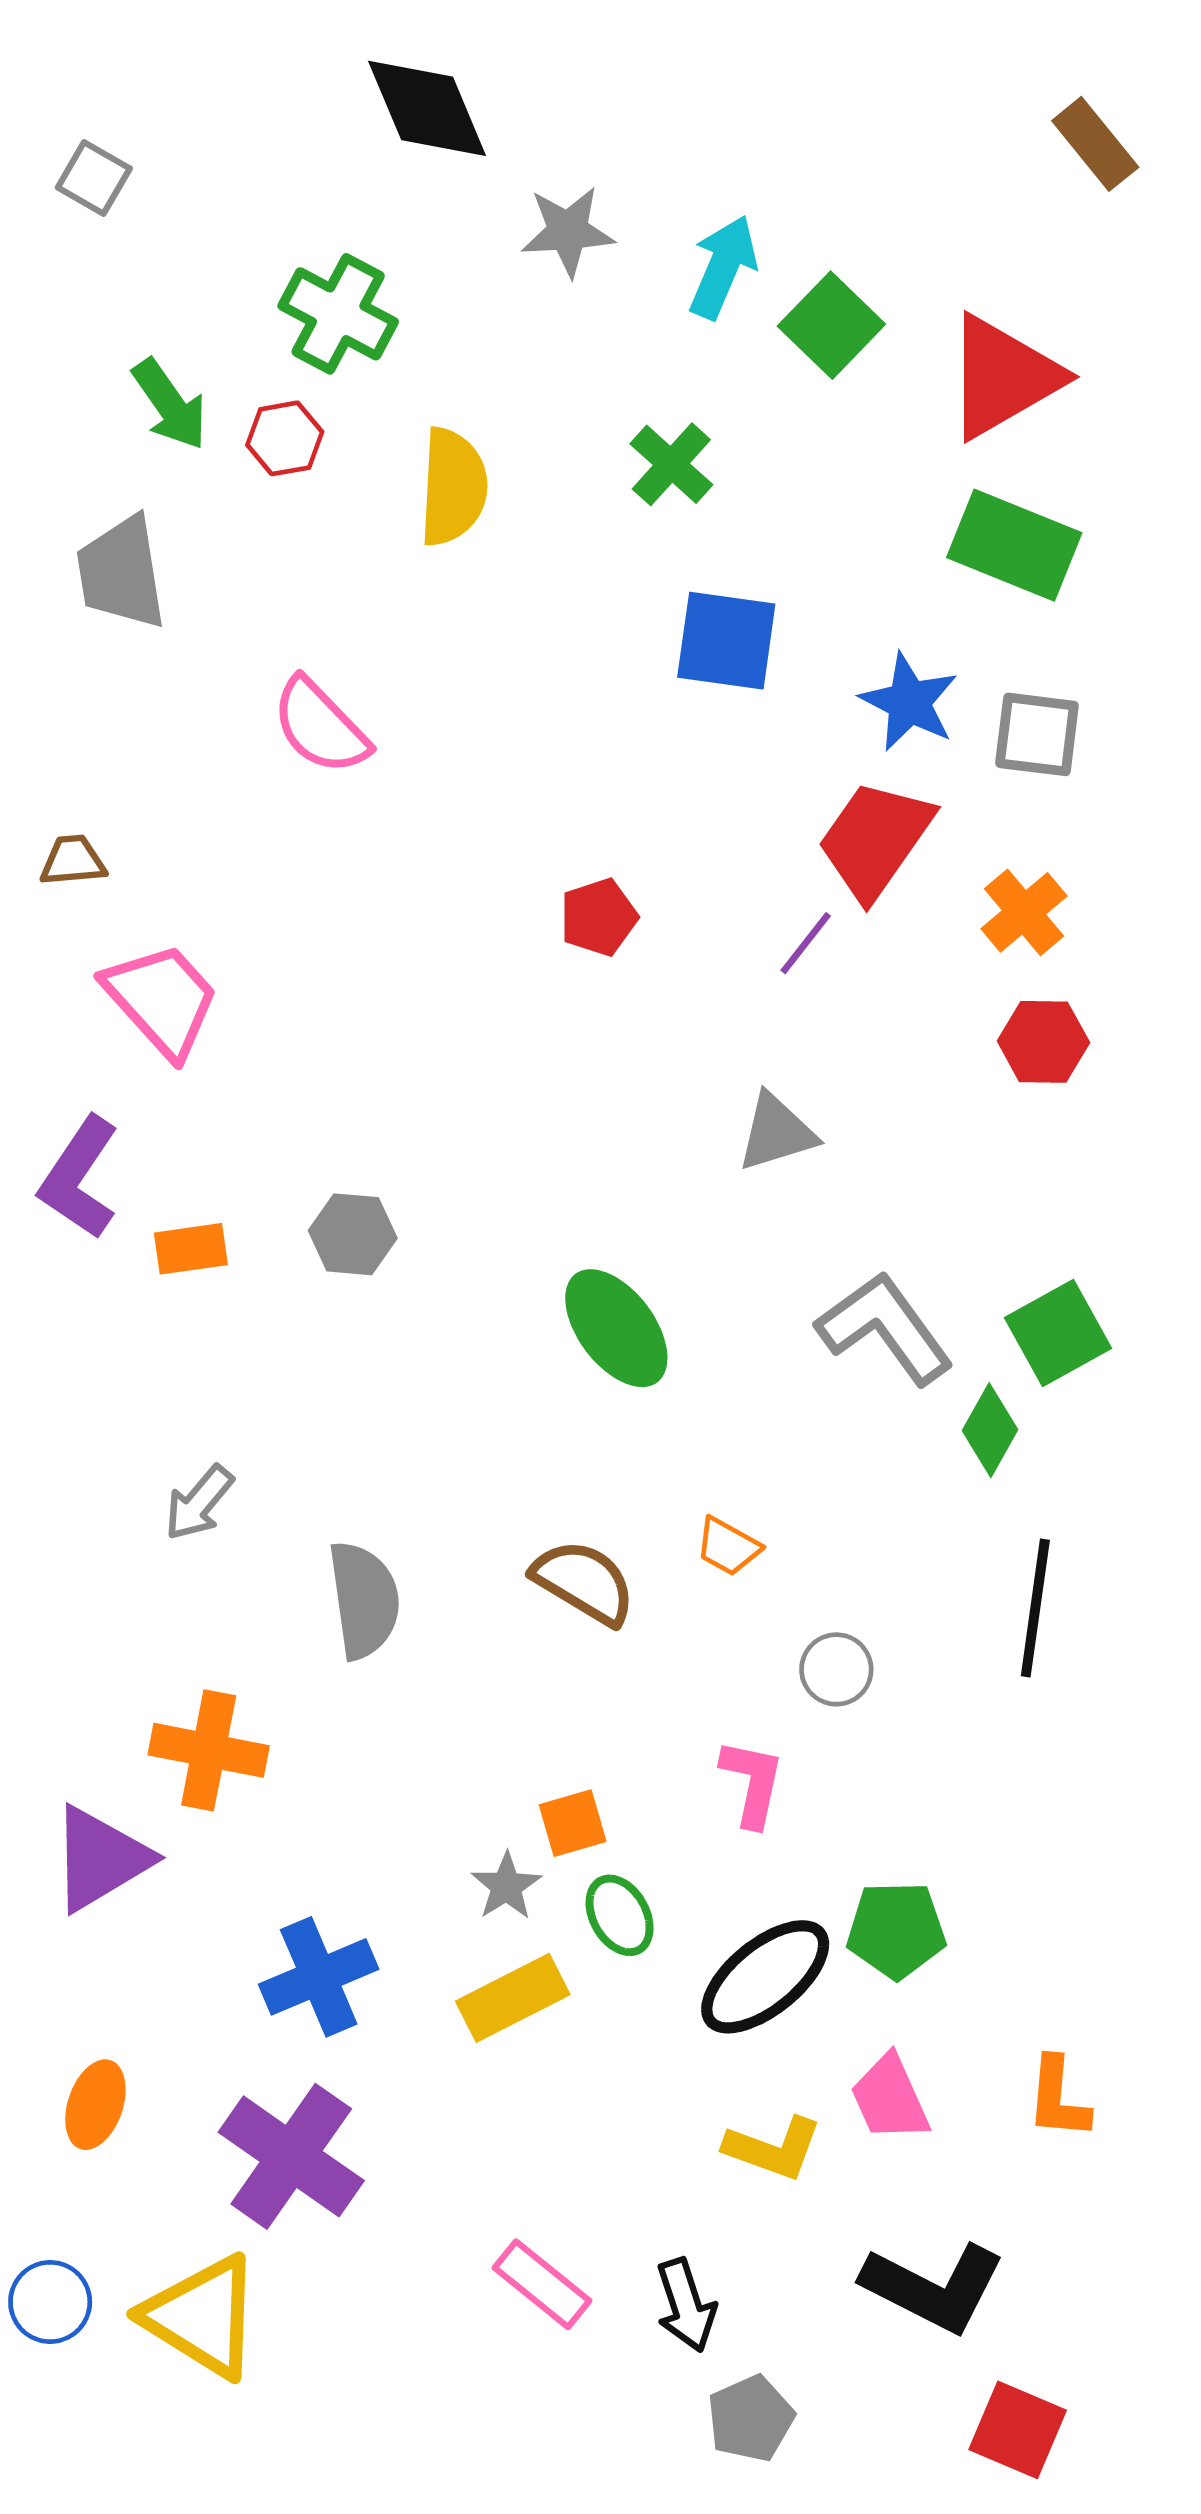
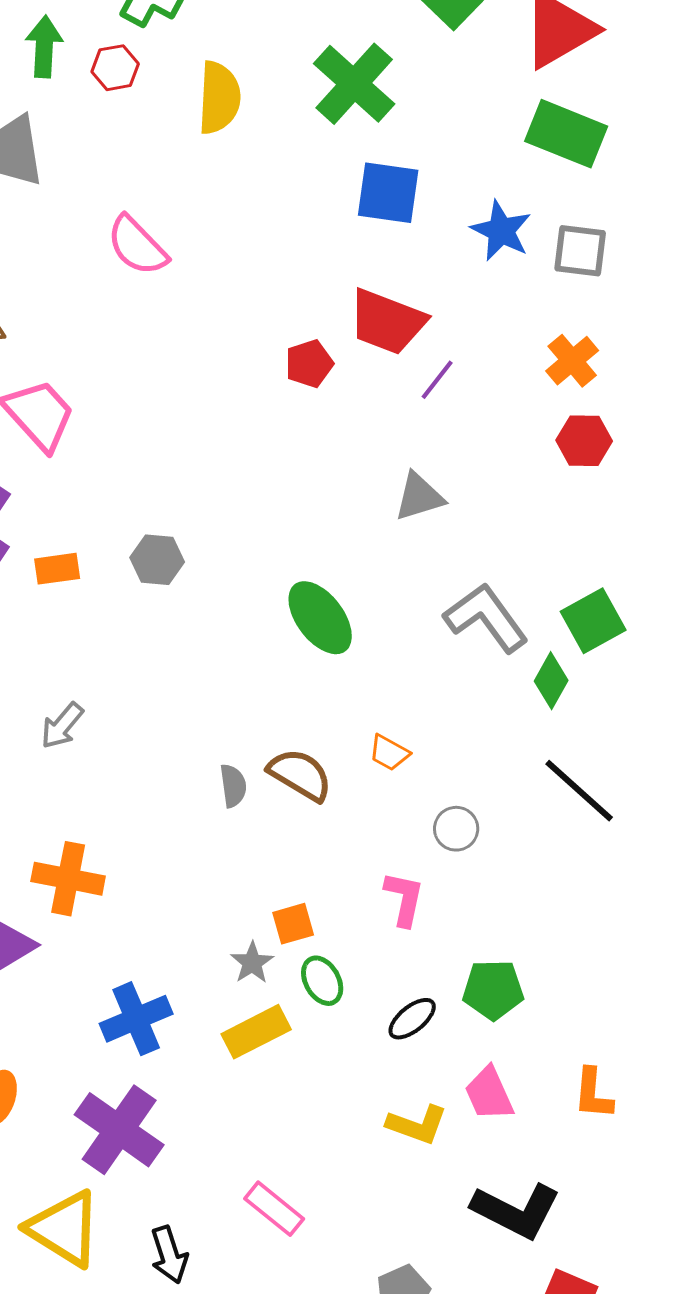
green arrow: (170, 404) -> (44, 47), turned -142
green cross: (671, 464) -> (354, 84), size x1.6
red trapezoid: (875, 840) -> (387, 322), moved, turned -104
gray semicircle: (364, 1600) -> (233, 786), moved, size x0.6
black line: (1035, 1608) -> (579, 791), turned -56
black ellipse: (765, 1977) -> (412, 1019), size x0.6
black arrow: (686, 2305) -> (169, 1255), moved

